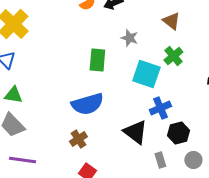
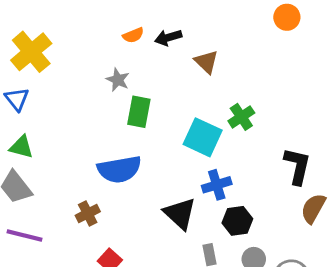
brown triangle: (171, 21) -> (206, 62), moved
gray star: (129, 38) -> (118, 80), moved
brown cross: (78, 139) -> (88, 213), moved

